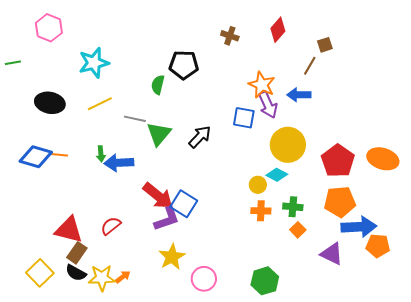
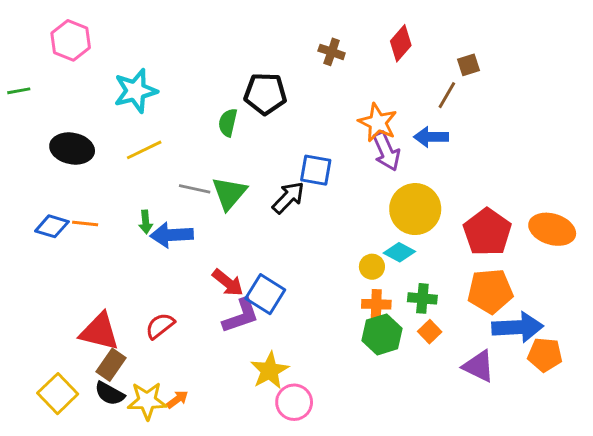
blue square: (244, 118) -> (316, 170), moved
gray line: (135, 119) -> (195, 189), moved
blue diamond: (36, 157) -> (52, 226), size x0.7
red arrow: (158, 196) -> (228, 283), size x0.7
yellow star: (172, 257) -> (270, 371), moved
green hexagon: (265, 281) -> (382, 334), moved

